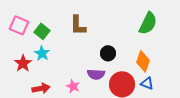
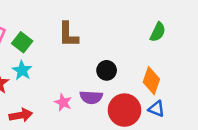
green semicircle: (148, 23) -> (158, 32), size x0.7
pink star: (73, 86) -> (63, 102), moved

